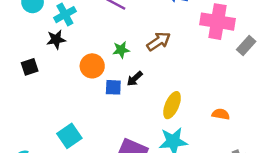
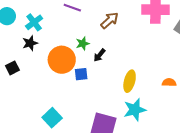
brown arrow: (159, 41) -> (110, 20), moved
orange circle: (92, 66) -> (62, 60), size x1.4
black arrow: (135, 79) -> (99, 55), moved

